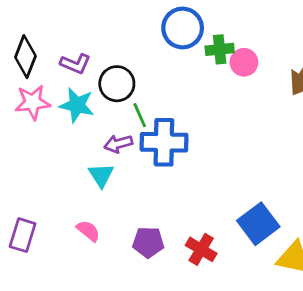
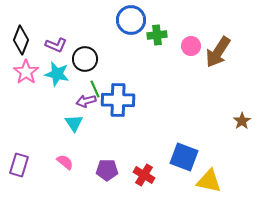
pink circle: (244, 62) -> (191, 46), moved
pink star: (33, 102) -> (26, 72), turned -30
green line: (140, 115) -> (95, 89), moved
blue square: (258, 224) -> (184, 157), turned -32

